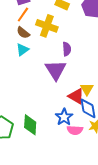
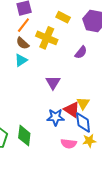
purple semicircle: (67, 49) -> (81, 52), moved, turned 40
purple triangle: (56, 70) -> (53, 82), size x0.7
blue star: (64, 117) -> (56, 117), moved, turned 30

